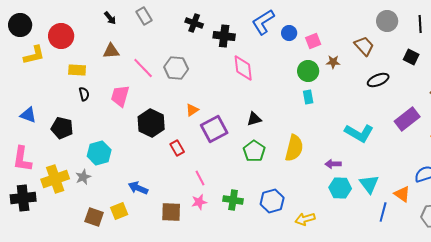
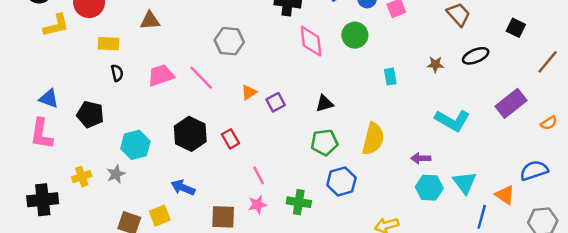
brown star: (333, 62) -> (435, 64), moved
pink line: (143, 68) -> (201, 78), moved
green circle: (308, 71) -> (355, 35), moved
pink trapezoid: (120, 96) -> (161, 75), turned 55
black hexagon: (151, 123) -> (190, 134), moved
purple square: (214, 129) -> (276, 102), moved, size x0.6
green pentagon: (254, 151) -> (324, 142), turned 30
pink L-shape: (22, 159) -> (41, 134), moved
yellow cross: (55, 179) -> (82, 177), size x0.6
blue hexagon: (272, 201) -> (341, 181), moved

